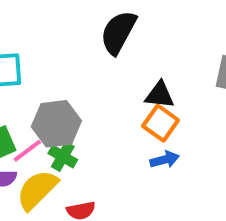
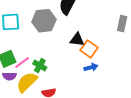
black triangle: (160, 95) -> (77, 40), moved
gray hexagon: (56, 124) -> (44, 21), moved

